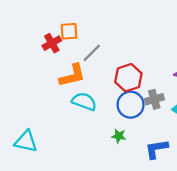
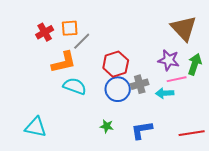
orange square: (69, 31) -> (70, 28), moved
green star: (119, 136) -> (107, 126), moved
cyan triangle: (26, 141) -> (36, 127), moved

